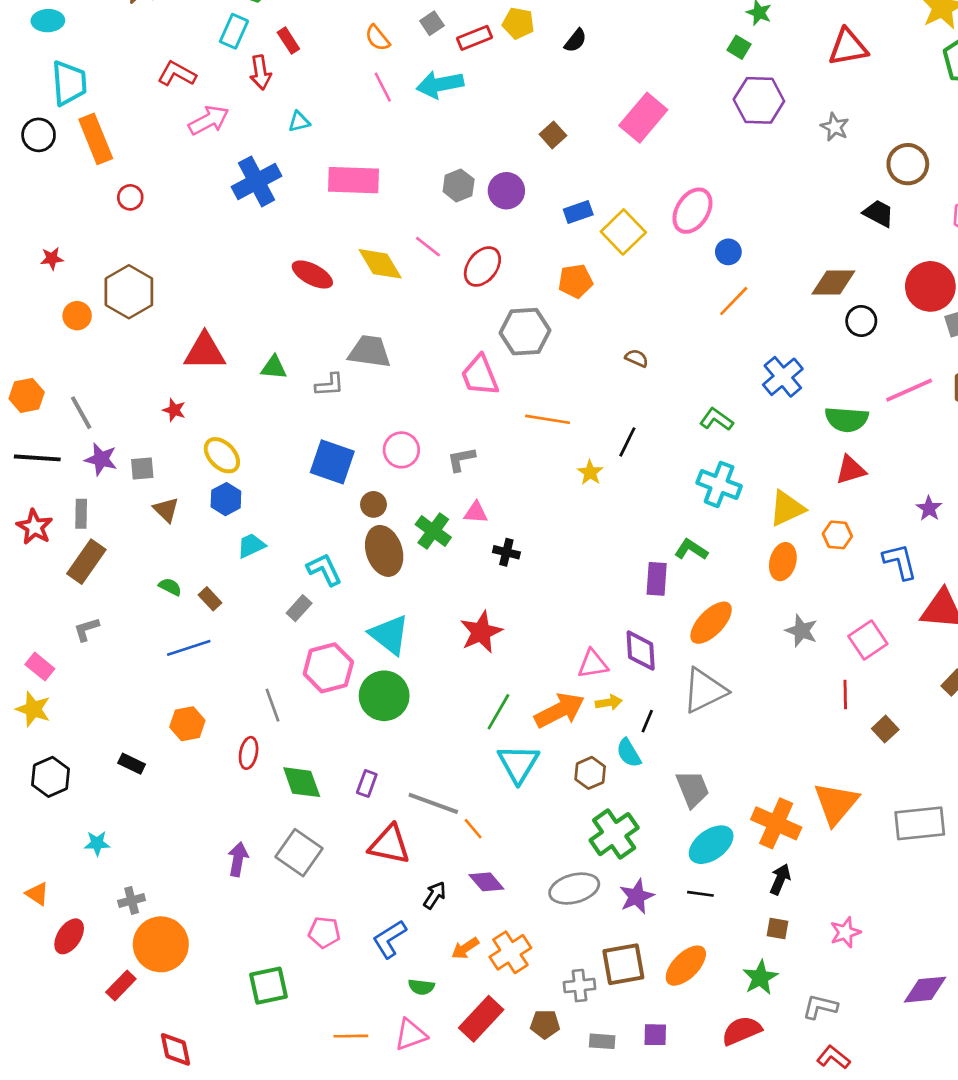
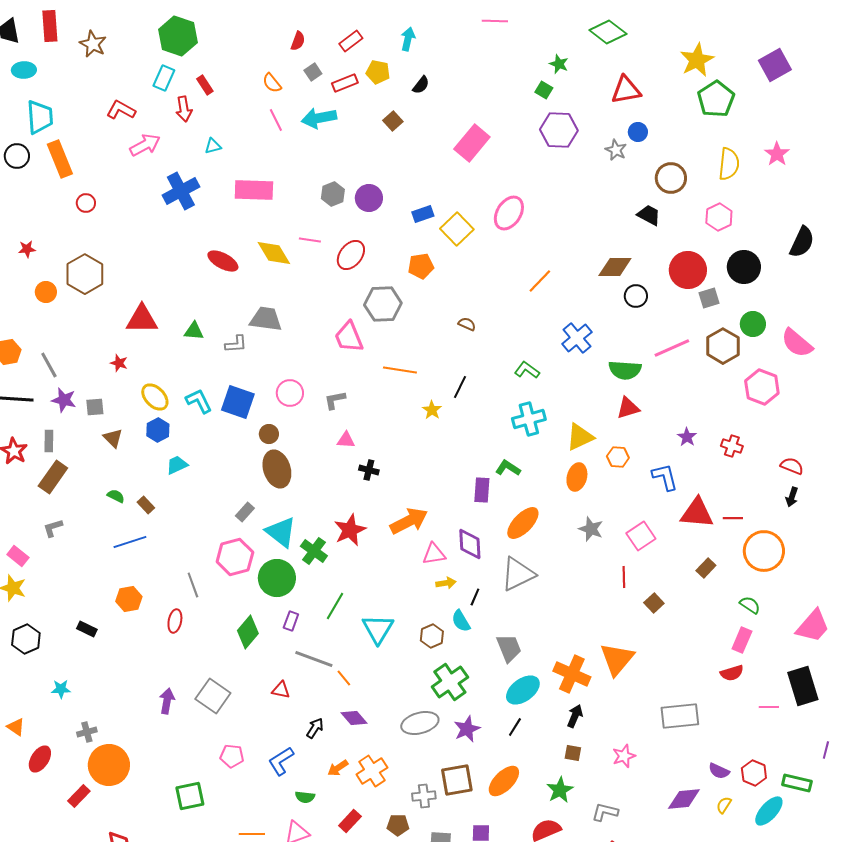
brown square: (553, 135) -> (393, 121), moved
pink line: (428, 247) -> (310, 240), turned -30
blue circle: (728, 252) -> (638, 132), moved
cyan cross: (719, 484) -> (529, 419), turned -36
green cross: (433, 531) -> (314, 551), moved
cyan L-shape: (324, 570) -> (199, 401), moved
gray rectangle: (299, 608) -> (245, 512), moved
orange arrow: (560, 710) -> (409, 521), moved
green line: (498, 712) -> (335, 606), moved
green diamond: (302, 782) -> (248, 632), moved, turned 60
purple rectangle: (367, 784) -> (291, 621), moved
gray rectangle: (920, 823) -> (680, 716), moved
red triangle: (389, 845) -> (281, 690), size x0.6
black line: (700, 894) -> (515, 727), turned -66
red rectangle: (481, 1019) -> (350, 821), size x0.7

